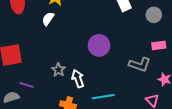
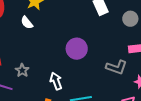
white semicircle: (48, 19) -> (27, 23), turned -72
gray star: (58, 70) -> (22, 70), moved

